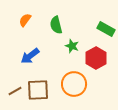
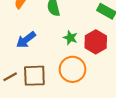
green star: (72, 46) -> (70, 38), moved

